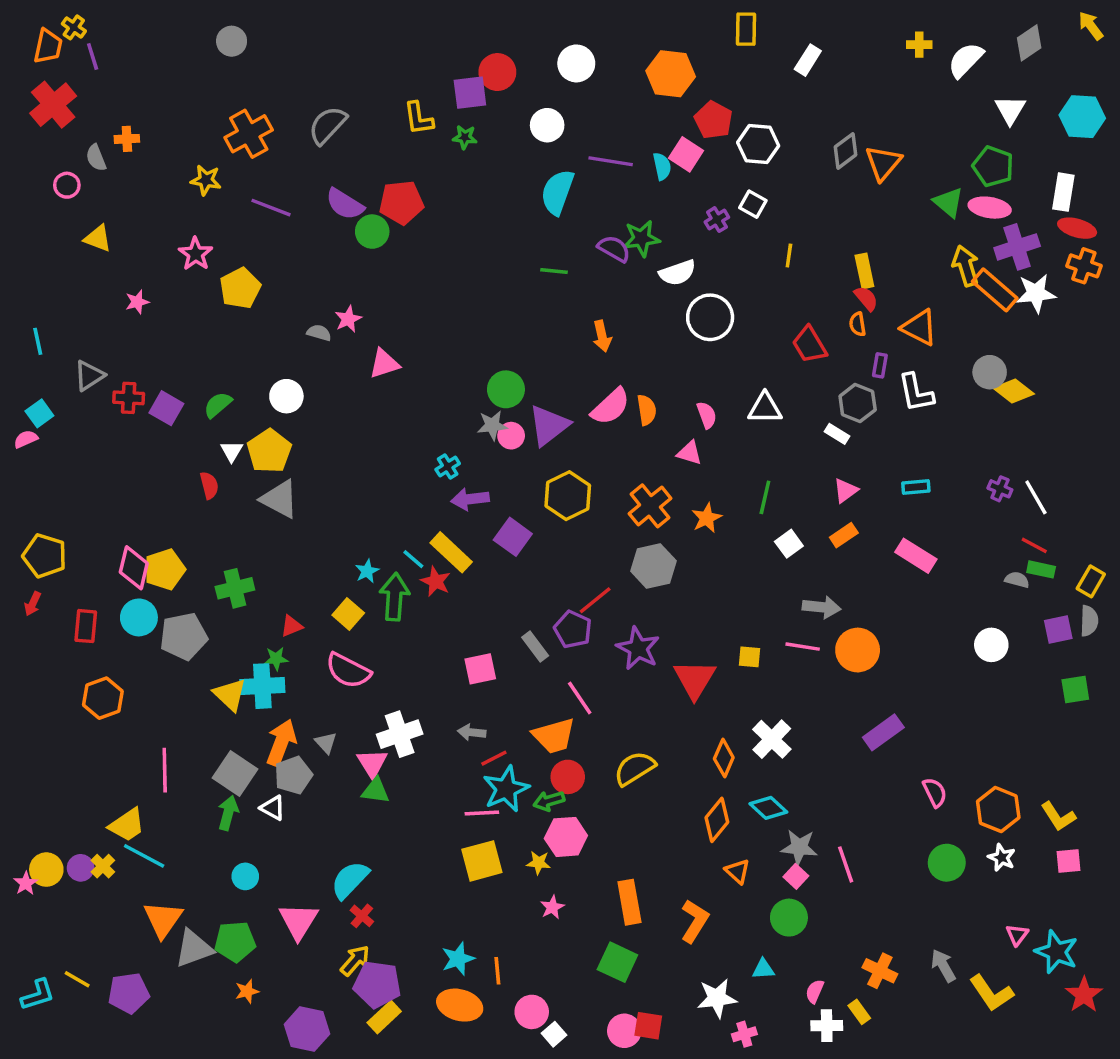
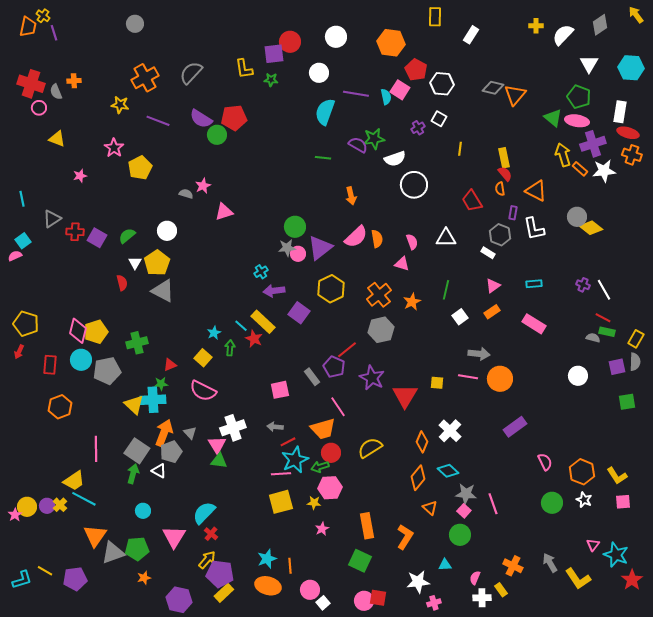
red cross: (53, 105) -> (31, 84), moved, turned -32
gray diamond: (846, 151) -> (493, 88), turned 50
orange rectangle: (995, 290) -> (580, 169), size x0.6
green arrow: (394, 597) -> (230, 348), size x0.6

